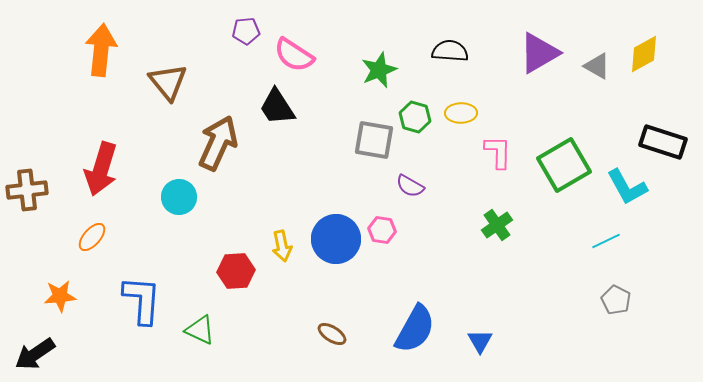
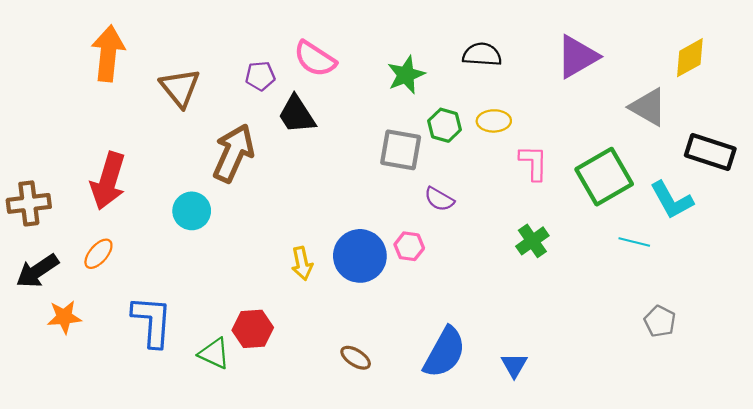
purple pentagon: (246, 31) -> (260, 76), moved
gray triangle: (597, 66) -> (648, 107), moved, size x1.4
cyan line: (606, 241) -> (634, 242), moved, turned 40
red hexagon: (236, 271) -> (253, 329), moved
black arrow: (35, 354) -> (37, 271), moved

